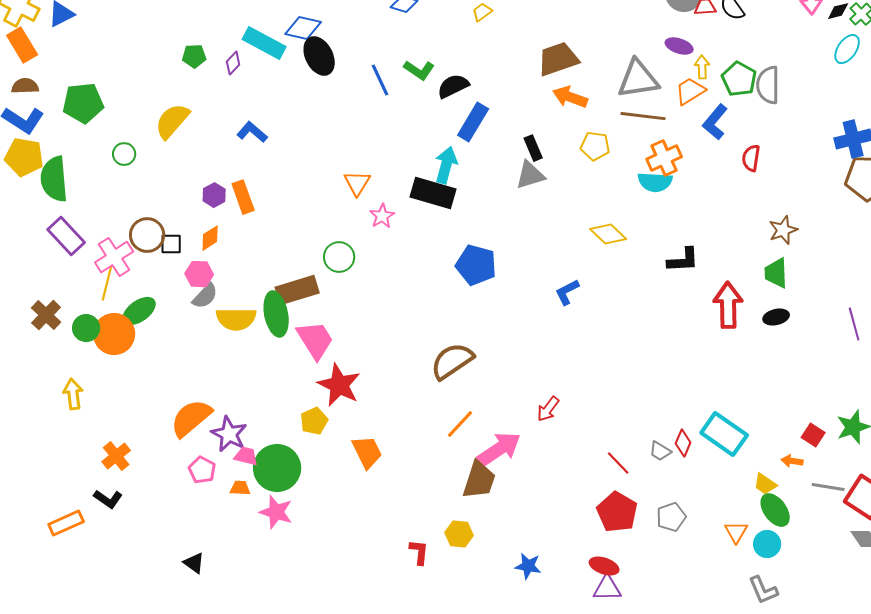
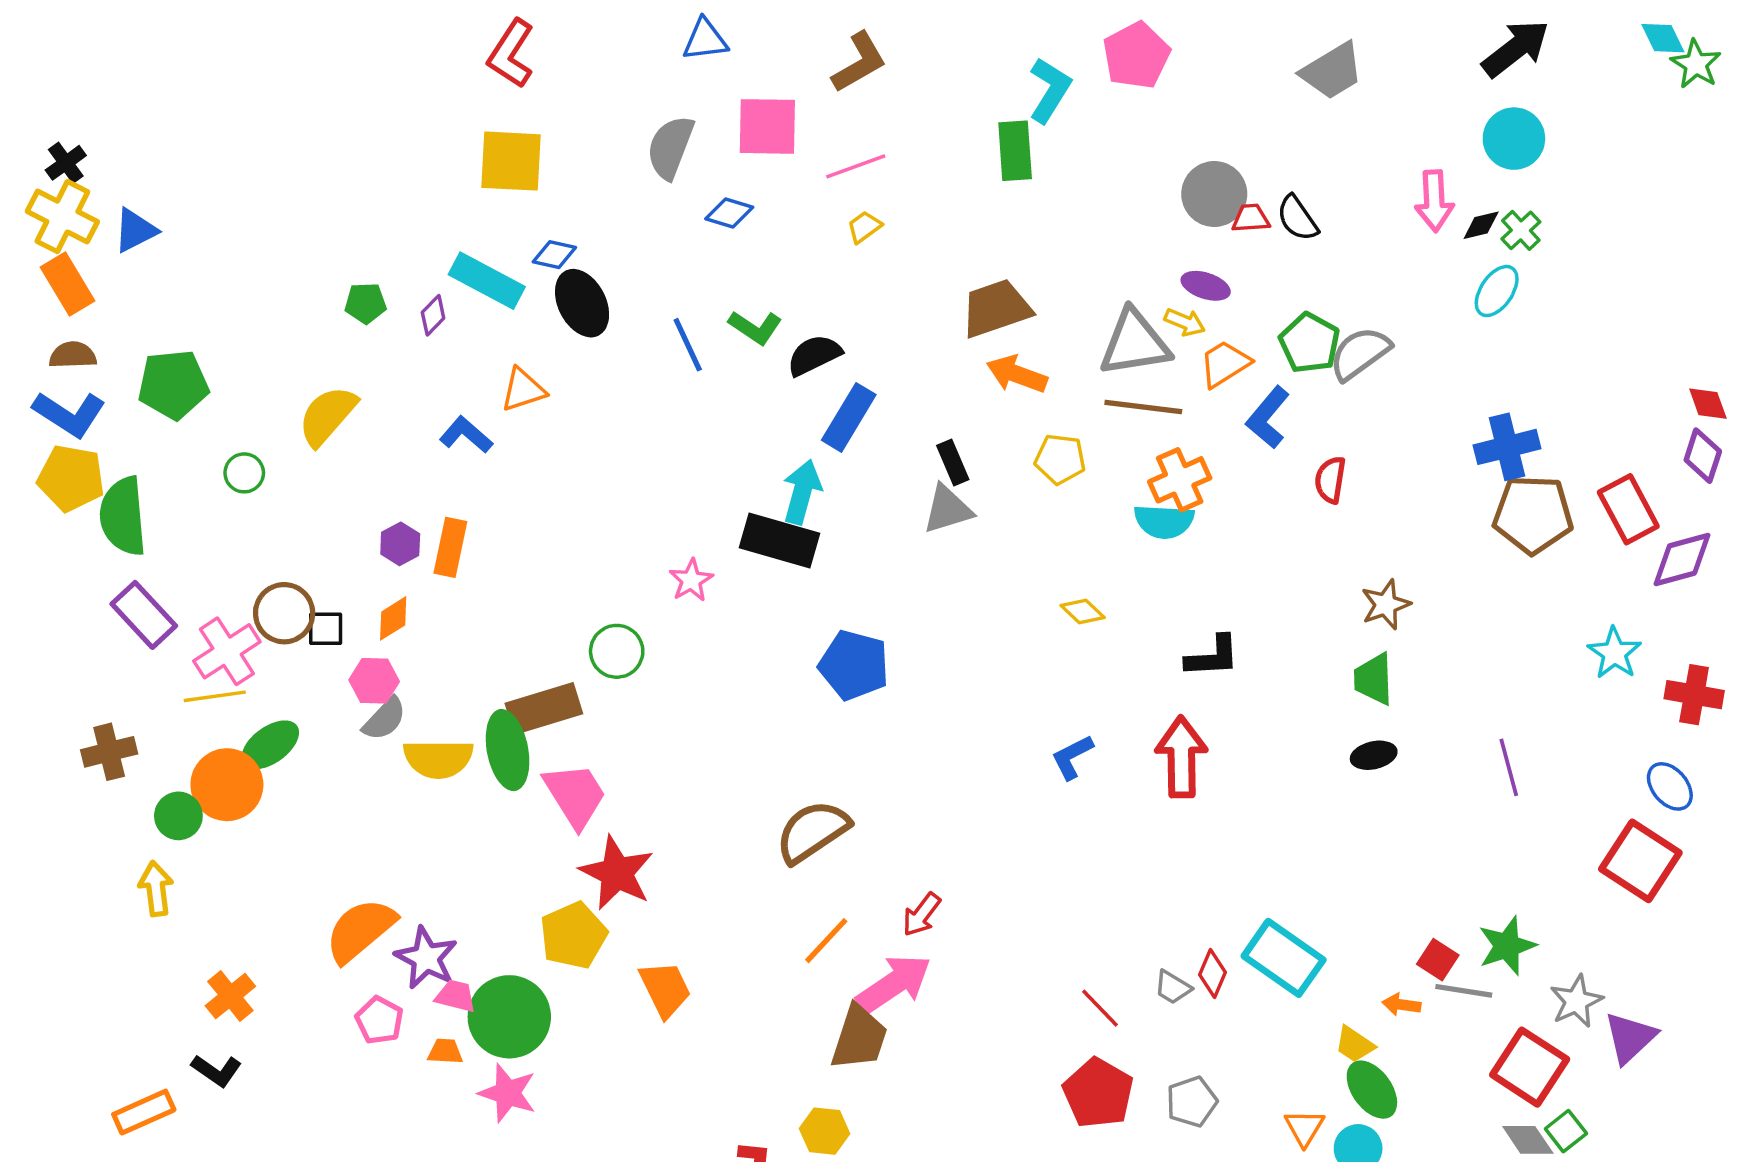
blue diamond: (303, 28) -> (554, 255), size x0.7
yellow arrow: (702, 67) -> (1185, 322), moved, turned 115
gray semicircle: (768, 85) -> (1360, 353), turned 54
orange triangle: (357, 183) -> (523, 390), moved, turned 40
orange rectangle: (243, 197) -> (450, 547), turned 32
yellow diamond: (608, 234) -> (1083, 611), size x0.7
yellow line: (107, 283) -> (215, 696), turned 68
blue L-shape: (567, 292) -> (1072, 757), moved
red arrow: (728, 305) -> (1181, 757), moved
brown cross: (46, 315) -> (109, 752), turned 32
green circle: (86, 328) -> (178, 816), moved
red arrow: (548, 409) -> (922, 915), moved
yellow pentagon: (314, 421) -> (573, 935), size x1.4
gray line: (828, 487) -> (1464, 991), moved

